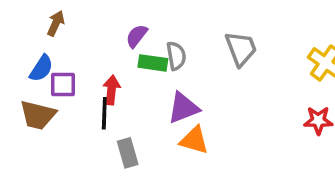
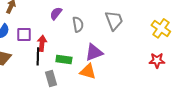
green rectangle: (153, 63) -> (64, 59), moved
purple square: (63, 85) -> (24, 34), moved
purple triangle: (183, 108) -> (94, 52), moved

